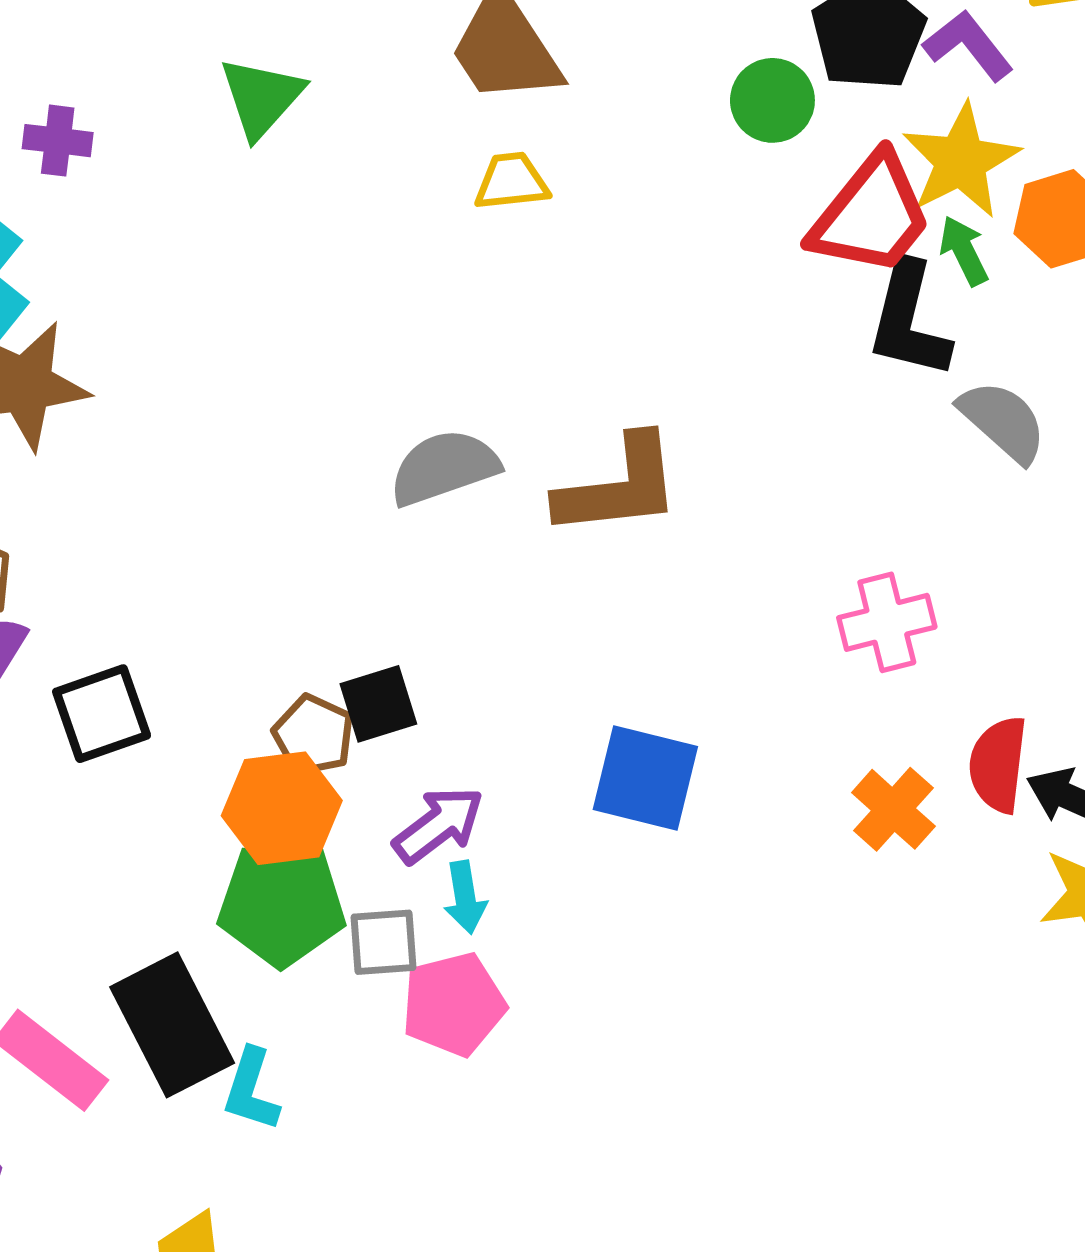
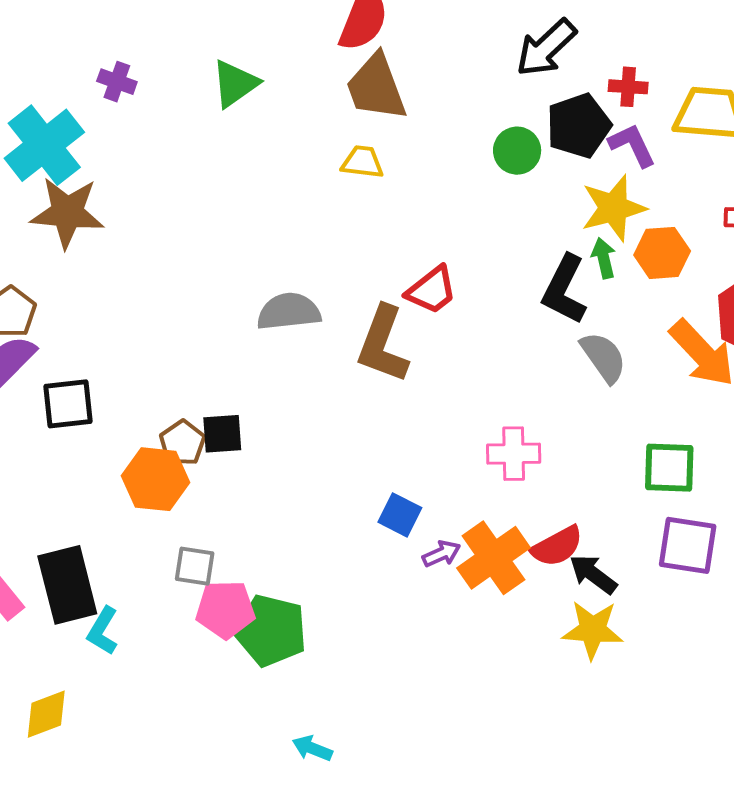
red trapezoid: (871, 215) -> (432, 290), moved, size x0.7
brown L-shape: (619, 486) -> (383, 344), turned 104
red semicircle: (998, 764) -> (557, 546), turned -138
blue square: (645, 778) -> (400, 515), moved, size x0.7
orange cross: (893, 809) -> (493, 558), size x1.5
purple arrow: (439, 825) -> (441, 554), moved, size x0.7
cyan arrow: (465, 897) -> (312, 748), moved, turned 108
green pentagon: (282, 904) -> (271, 631), moved

